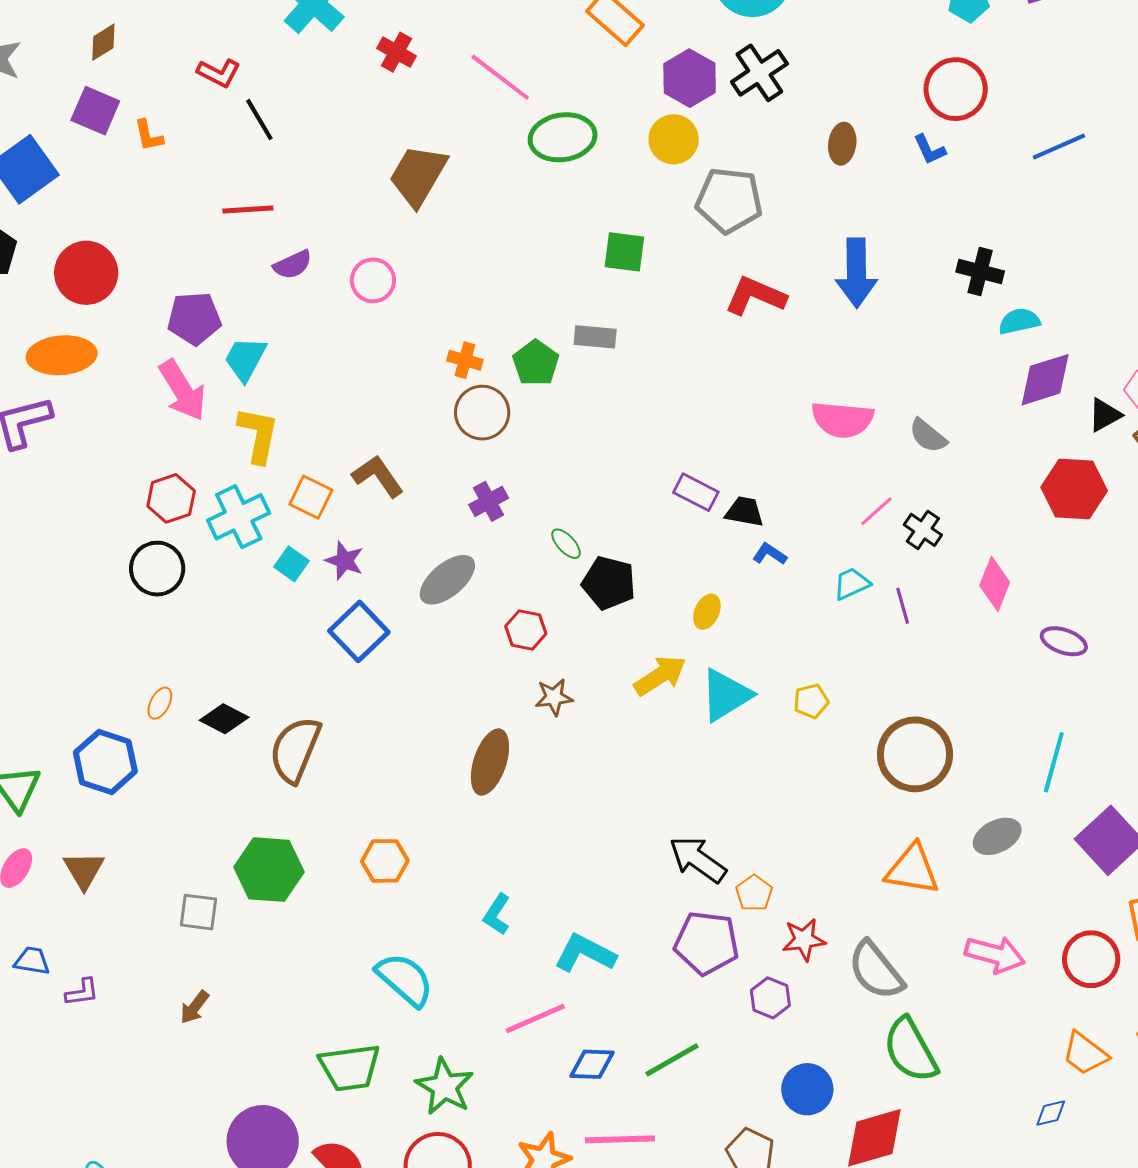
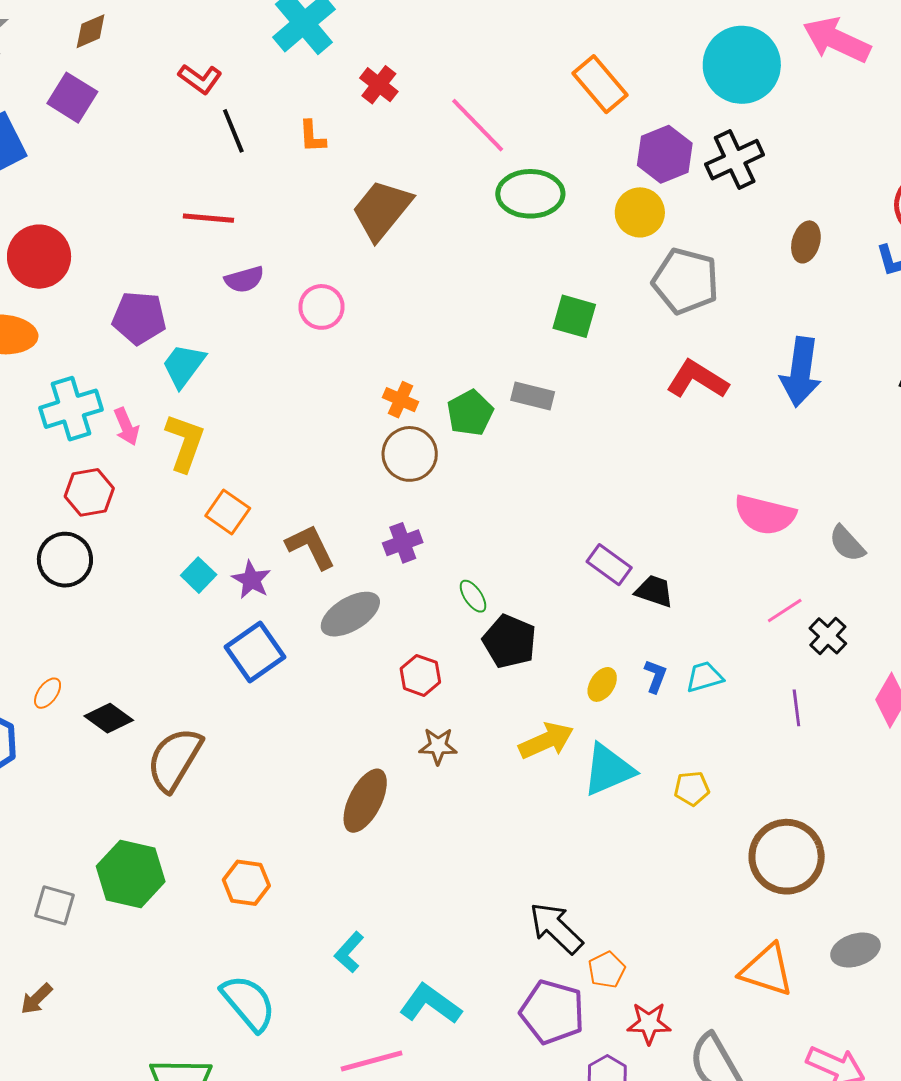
orange L-shape: (149, 136) -> (312, 137), moved
pink arrow: (183, 390) -> (126, 427), moved, size x0.6
brown L-shape: (378, 476) -> (311, 547), moved
cyan cross: (239, 517) -> (71, 409), moved
blue L-shape: (770, 554) -> (655, 676), moved, turned 68
cyan trapezoid: (852, 584) -> (704, 677), moved

